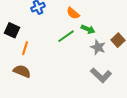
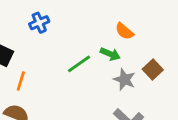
orange semicircle: (73, 13) -> (124, 31), moved

